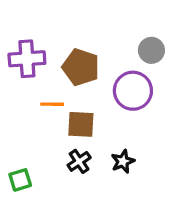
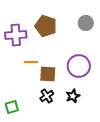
gray circle: (151, 50) -> (86, 23), moved
brown pentagon: (81, 67) -> (46, 26), moved
purple circle: (133, 91) -> (79, 66), moved

